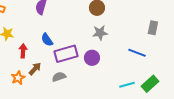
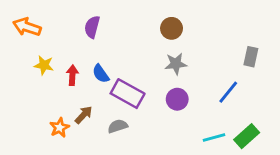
red arrow: (23, 51) -> (72, 75), moved
blue line: (137, 53) -> (228, 92), turned -72
purple rectangle: (66, 54) -> (128, 94), turned 45
purple circle: (92, 58) -> (177, 99), moved

